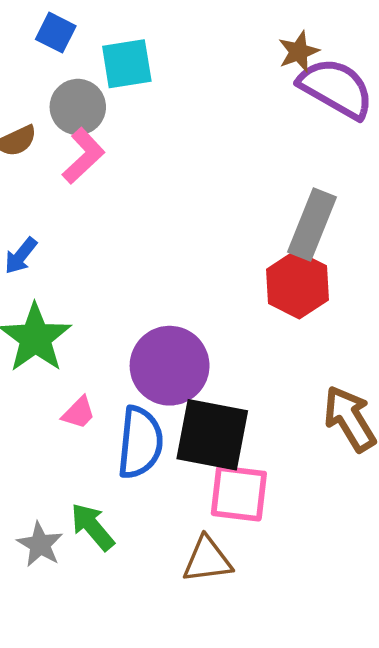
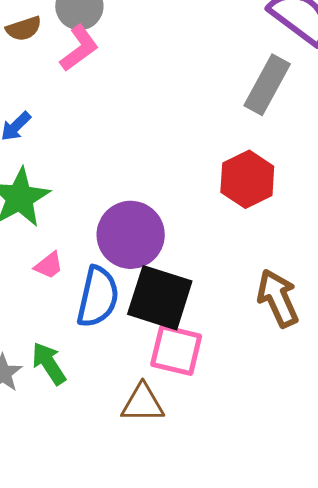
gray rectangle: (312, 224) -> (267, 85), moved

